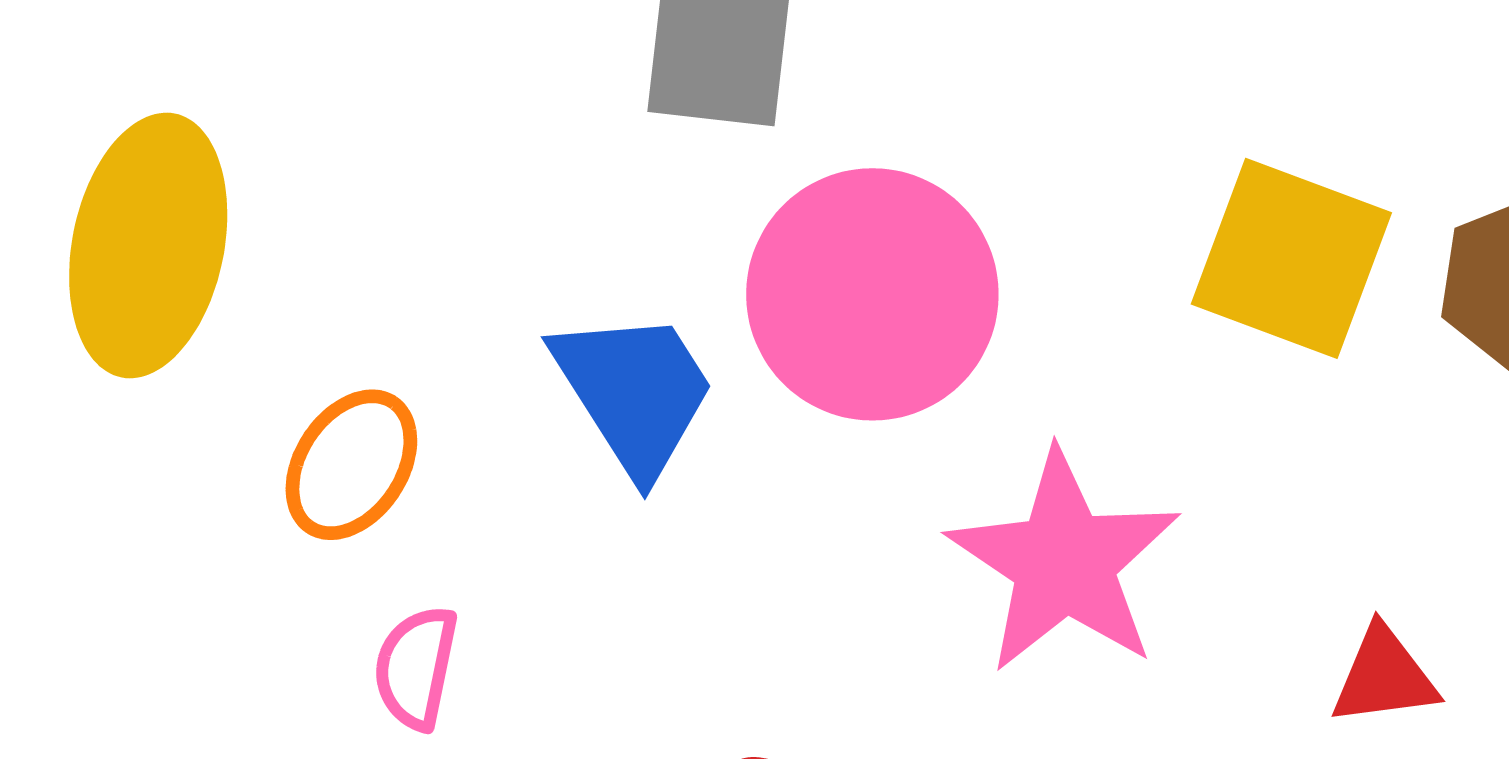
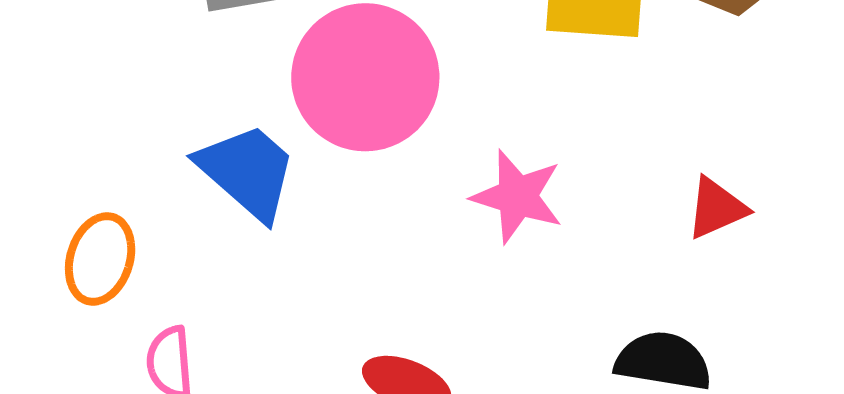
pink star: (1064, 562) -> (517, 196), size x0.7

